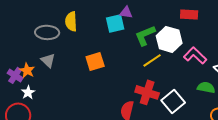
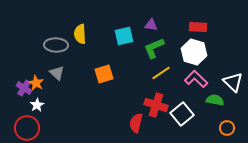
purple triangle: (126, 12) -> (151, 25), moved
white hexagon: (169, 39) -> (194, 52), moved
pink L-shape: (195, 55) -> (196, 79), moved

